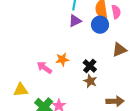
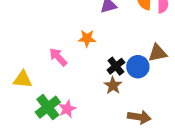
blue circle: (100, 25) -> (138, 67), moved
orange star: (62, 59) -> (87, 38), moved

